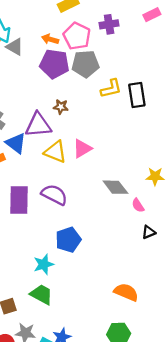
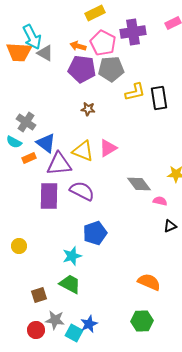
purple cross: (109, 24) -> (133, 32), size x1.4
purple triangle: (38, 125) -> (59, 164), moved
pink semicircle: (138, 205) -> (160, 201), turned 136

